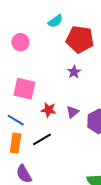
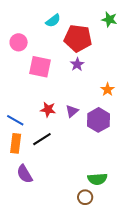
purple star: (74, 72) -> (77, 64), moved
pink square: (24, 89) -> (40, 67), moved

